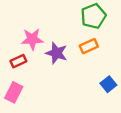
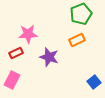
purple star: (56, 53) -> (49, 57), moved
blue square: (108, 84) -> (94, 82), moved

